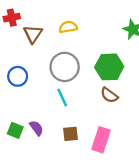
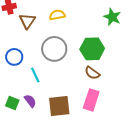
cyan line: (62, 97) -> (35, 75), moved
brown square: (70, 134) -> (59, 106), size x1.6
pink rectangle: (101, 140) -> (91, 100), moved

